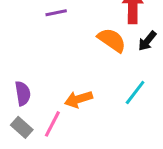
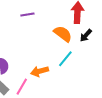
cyan line: (135, 93) -> (65, 59), moved

